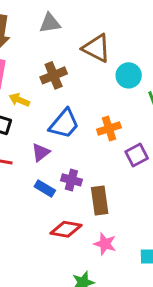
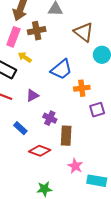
brown cross: (54, 75) -> (37, 31), moved
blue trapezoid: (64, 124) -> (61, 69), moved
blue rectangle: (45, 189) -> (20, 128), moved
pink star: (105, 244) -> (75, 166), moved

